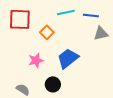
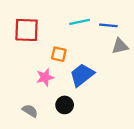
orange square: (47, 32) -> (59, 54), moved, turned -32

